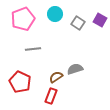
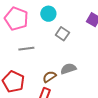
pink pentagon: (23, 19) -> (16, 19), turned -30
gray square: (78, 23) -> (62, 34), moved

